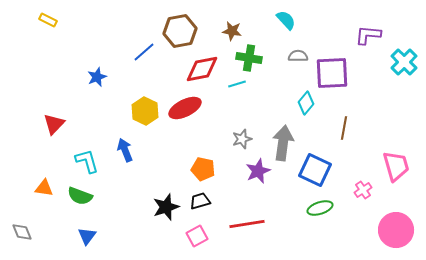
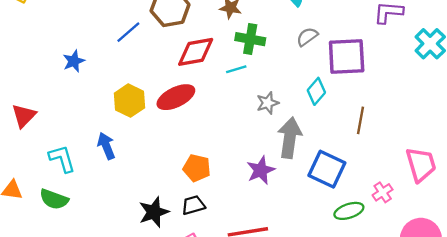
gray semicircle: (298, 56) -> (307, 37), turned -36
gray star: (242, 139) -> (268, 103), moved
green ellipse: (320, 208) -> (349, 211), moved

